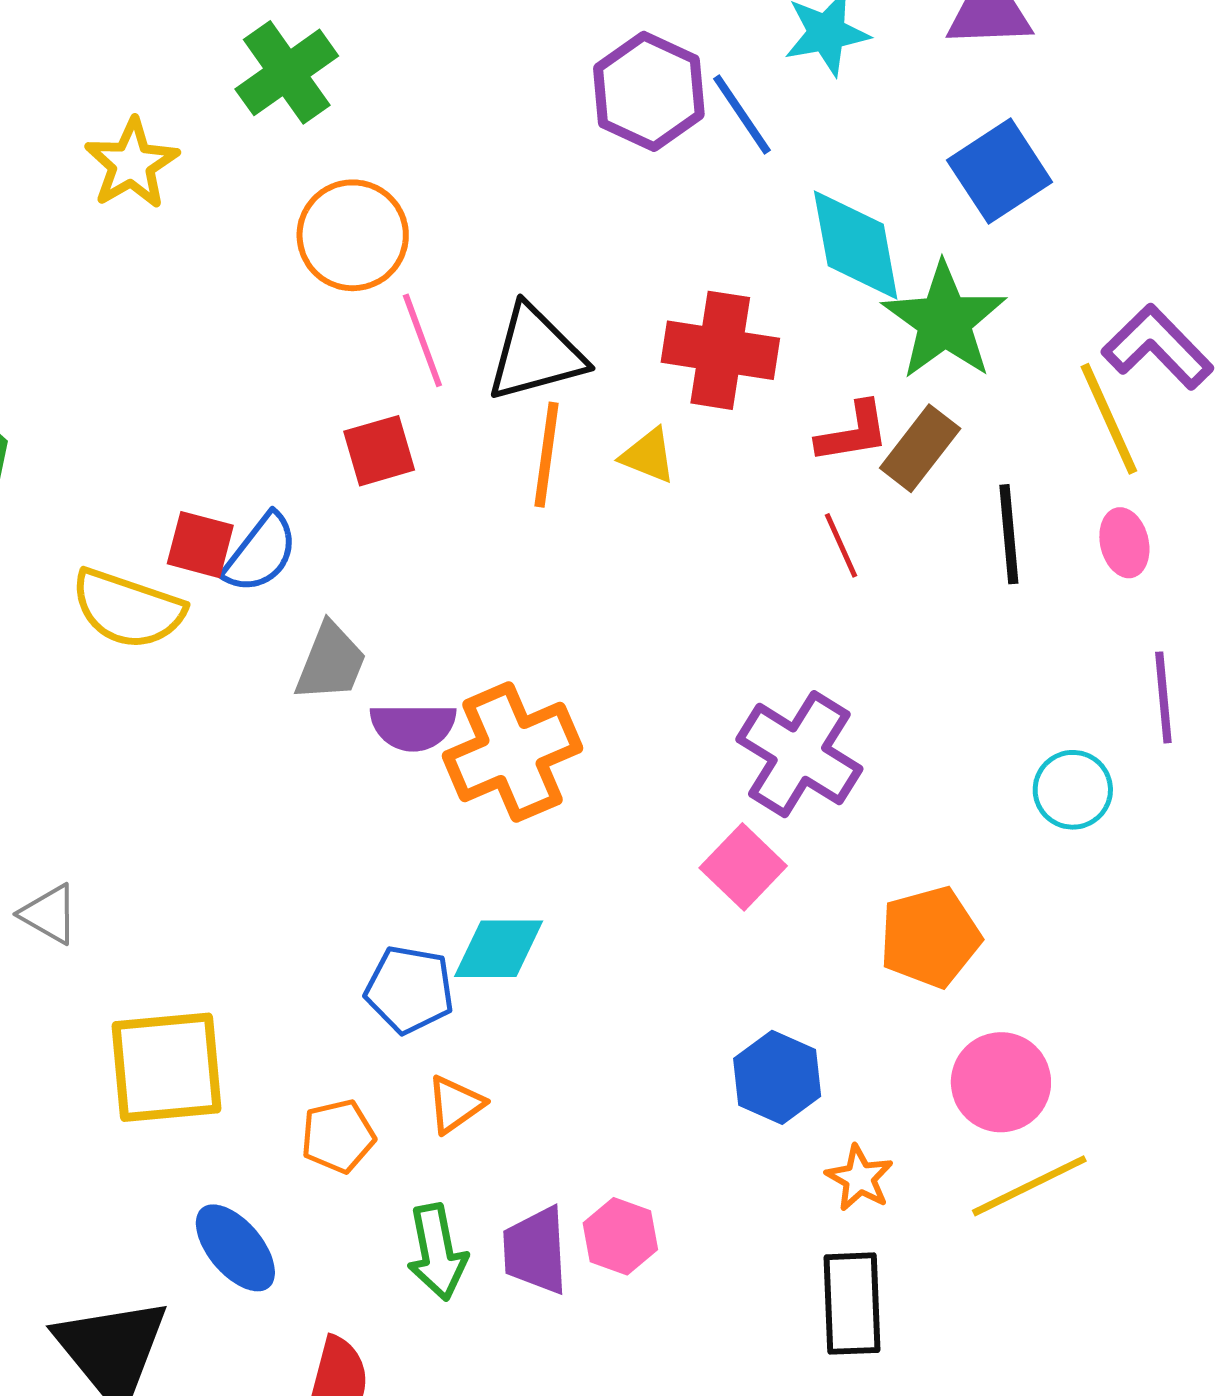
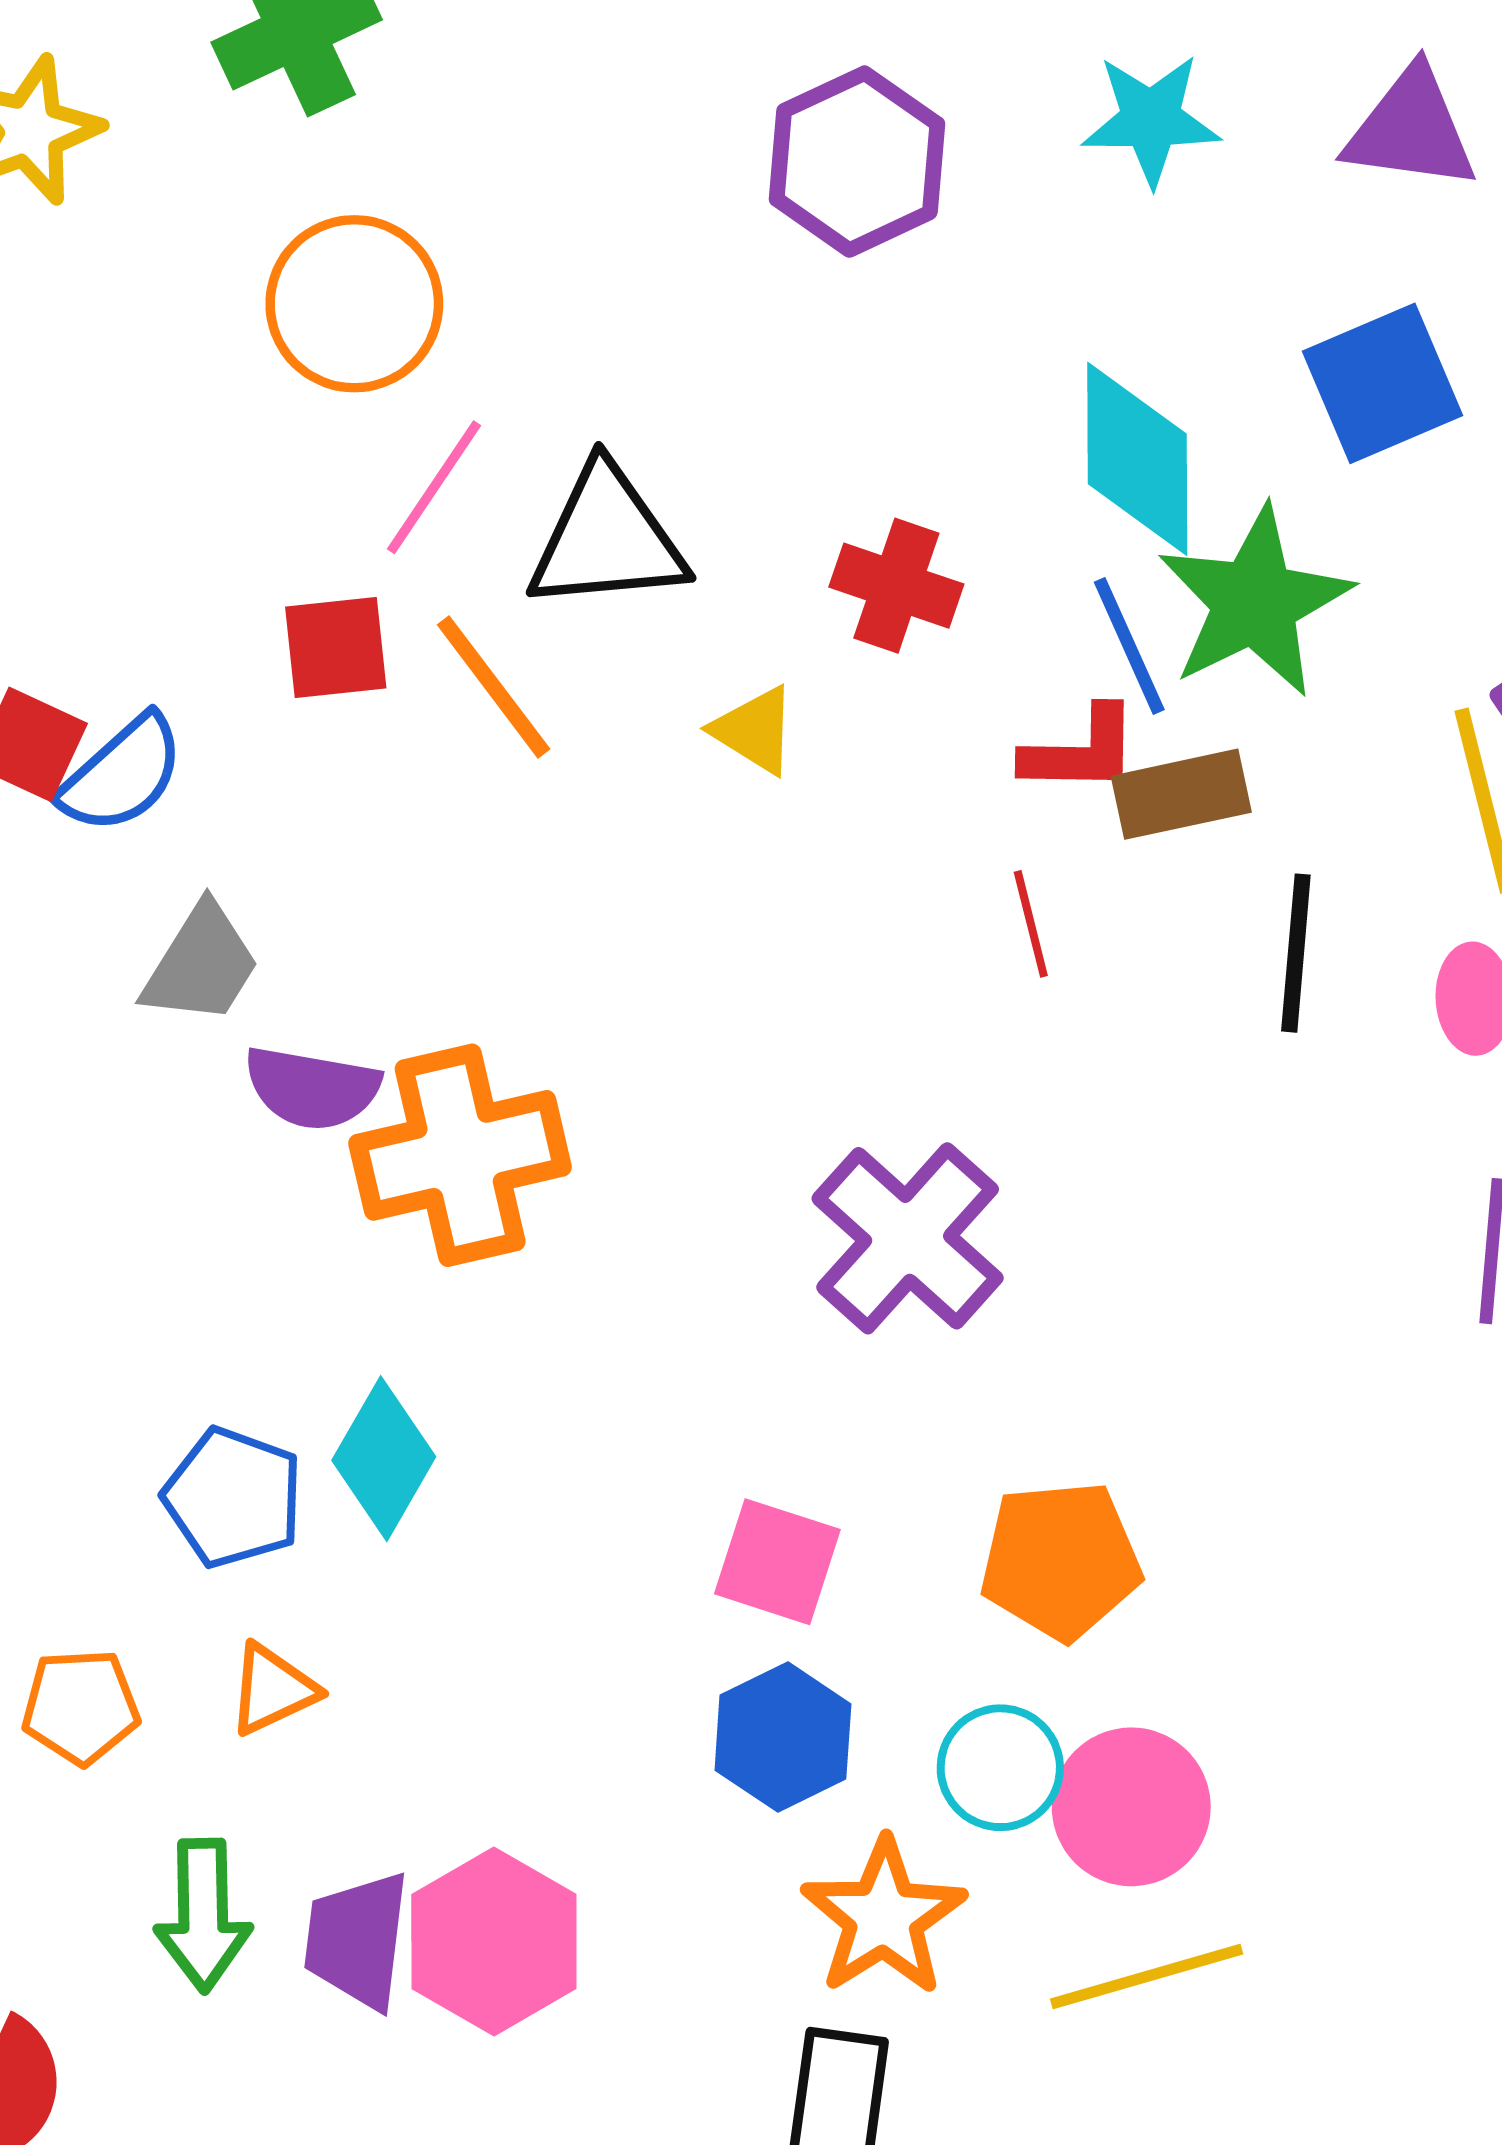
blue line: (742, 115) -> (1129, 646), moved
pink line: (422, 340) -> (434, 487), turned 44
red cross: (720, 350) -> (896, 586), size x0.7
brown rectangle: (920, 448) -> (1181, 794), turned 30
orange line: (547, 455) -> (494, 687), moved, turned -55
cyan circle: (1073, 790) -> (1000, 1768), moved
pink square: (743, 867) -> (777, 1562), moved, turned -36
cyan diamond: (499, 949) -> (384, 1459), turned -70
orange star: (859, 1178) -> (884, 1917), size x1.5
pink hexagon: (620, 1236) -> (494, 1942), size x1.5

